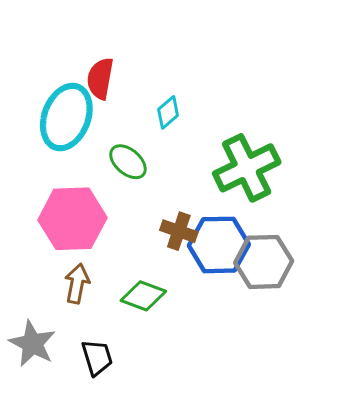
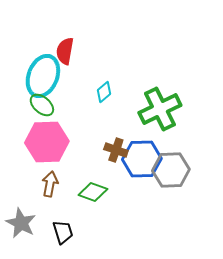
cyan diamond: (168, 112) -> (104, 92), moved
green ellipse: (128, 162) -> (42, 105), moved

